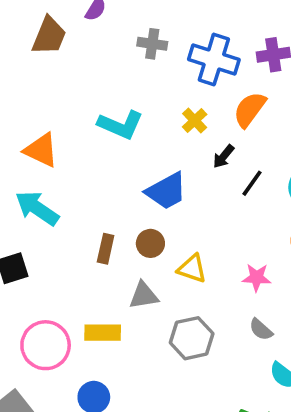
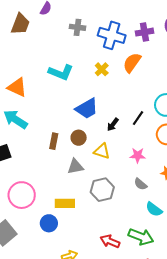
black arrow: (223, 156) -> (113, 124), moved
black line: (252, 183) -> (138, 118), moved
yellow rectangle: (103, 333) -> (65, 203), moved

